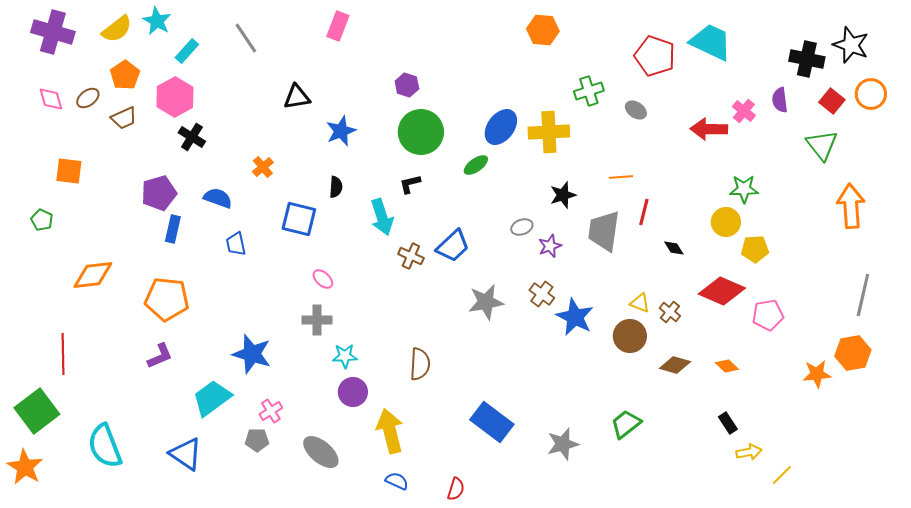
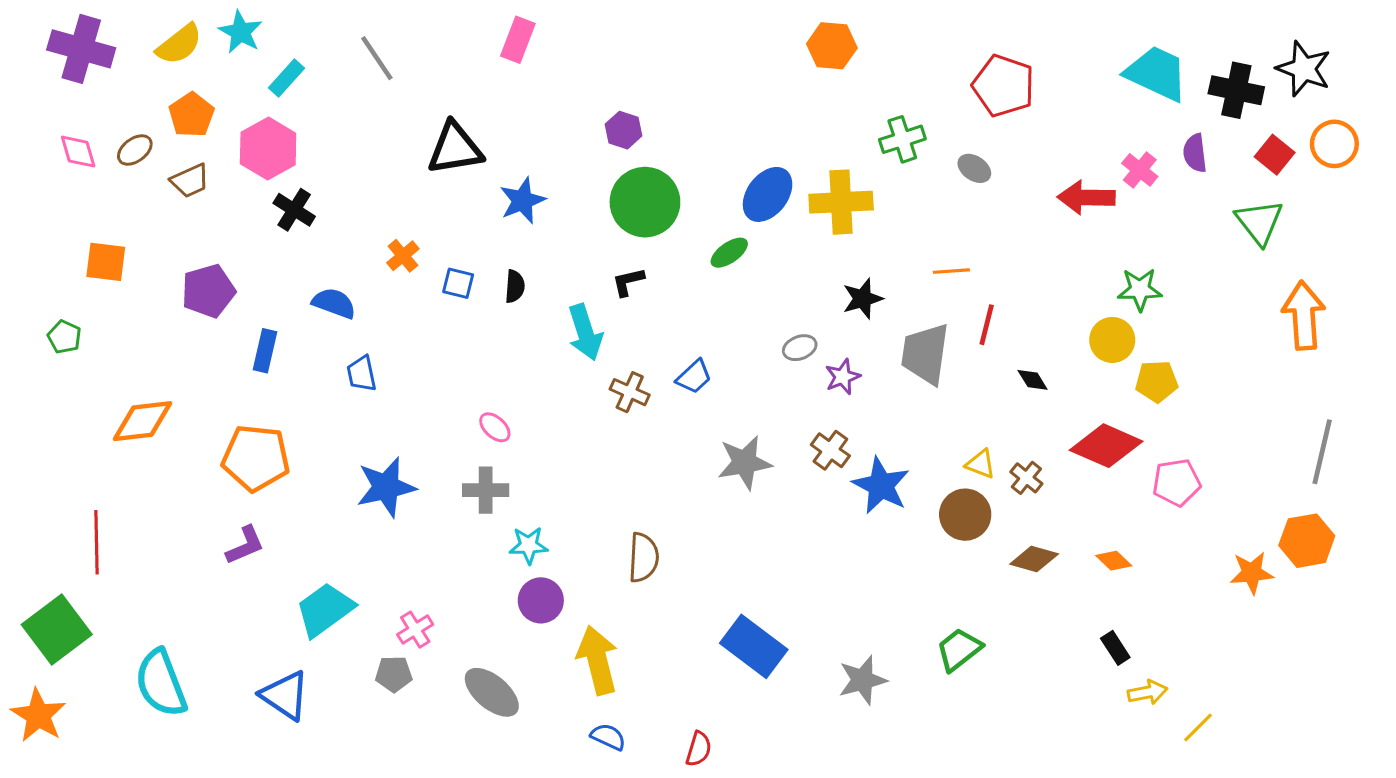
cyan trapezoid: (711, 42) -> (1157, 73), moved
black triangle: (297, 97) -> (455, 148), size x1.4
purple pentagon: (159, 193) -> (208, 291), moved
blue square: (299, 219) -> (458, 283), moved, size x0.6
blue trapezoid: (453, 246) -> (694, 377), size x0.7
blue star: (252, 354) -> (386, 487), moved, turned -30

